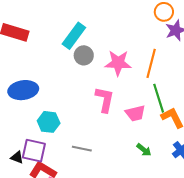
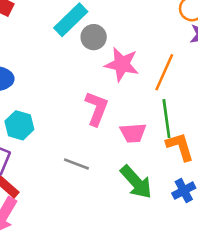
gray circle: (84, 55) -> (94, 37), moved
gray line: (82, 149) -> (76, 164), moved
green arrow: (144, 150) -> (136, 182), size x1.8

